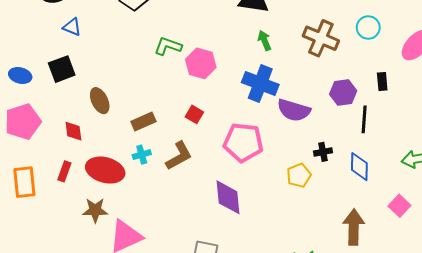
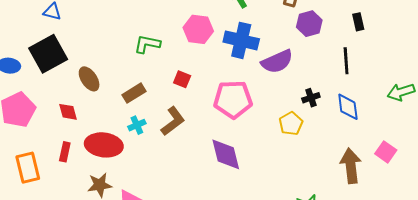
green L-shape: (168, 46) -> (147, 44), moved
pink hexagon: (201, 63) -> (198, 29), moved
black square: (62, 69) -> (48, 54), size x1.4
purple hexagon: (343, 92) -> (309, 24), moved
purple semicircle: (294, 110) -> (277, 62), turned -32
pink square: (399, 206) -> (386, 152), moved

